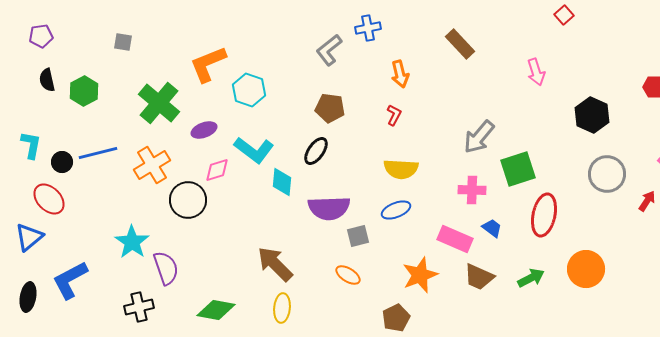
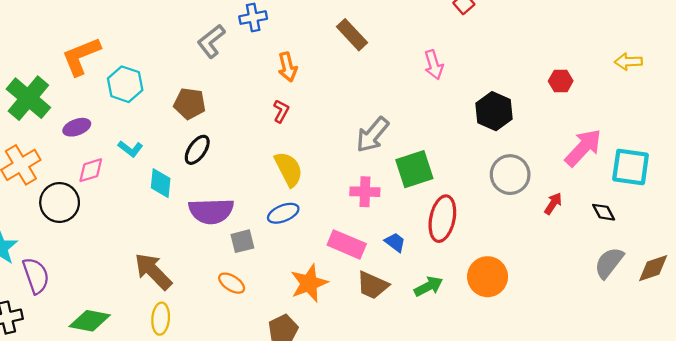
brown pentagon: (330, 108) -> (190, 104), moved
cyan L-shape: (254, 150) -> (131, 149), size x0.6
yellow semicircle: (401, 169) -> (289, 169), turned -120
blue trapezoid: (492, 228) -> (395, 242), moved

